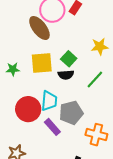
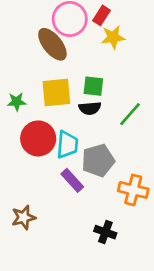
yellow star: (100, 46) -> (113, 37), moved
green square: (69, 59) -> (93, 86), turned -35
red circle: (28, 109) -> (38, 138), moved

